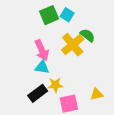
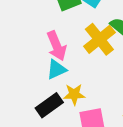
cyan triangle: (42, 67) -> (56, 69), turned -35

